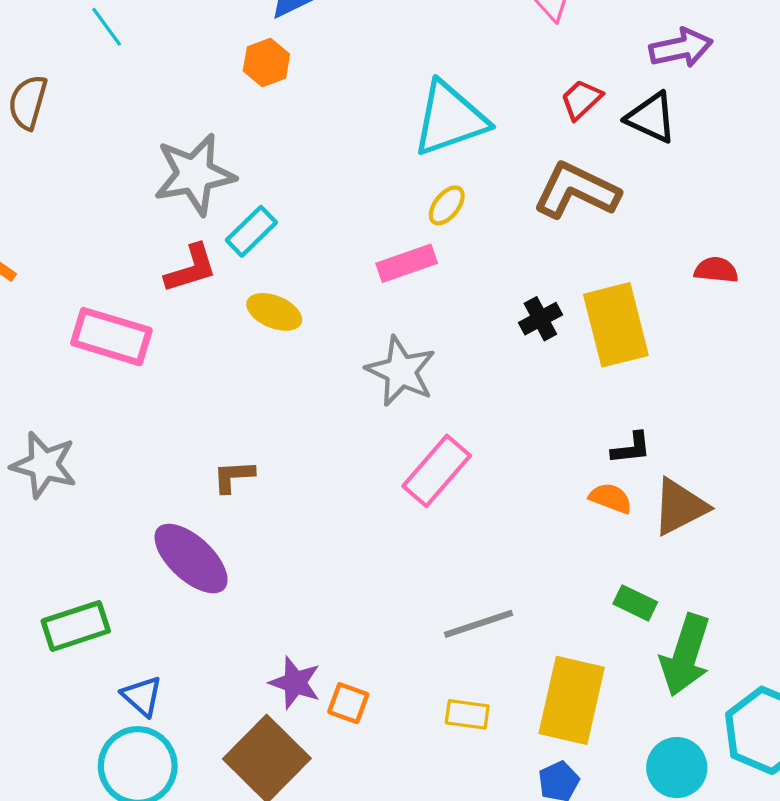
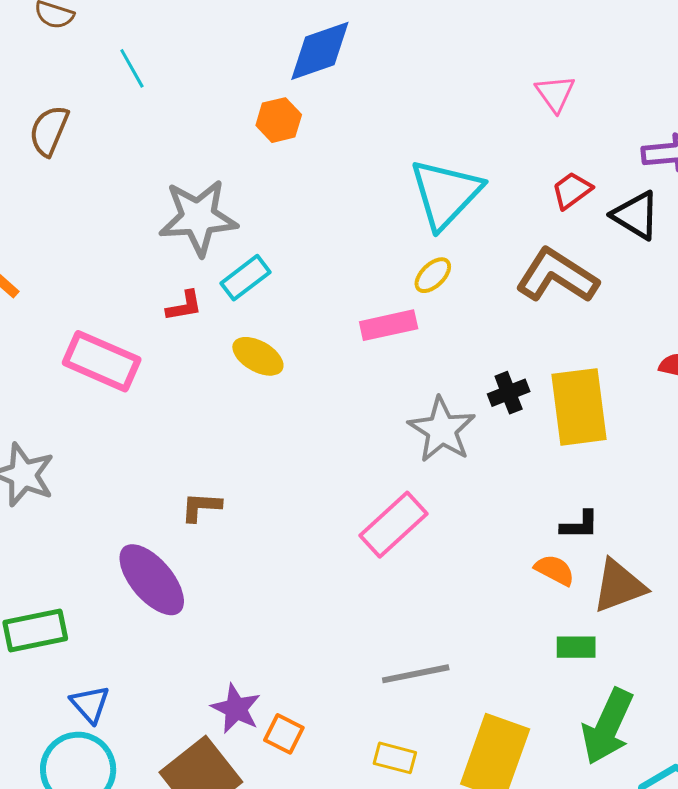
cyan triangle: (450, 119) -> (446, 194), turned -34
red L-shape: (191, 268) -> (184, 306), size x0.7
gray star: (401, 371) -> (442, 430), moved
green rectangle: (635, 603) -> (576, 647), moved, turned -33

